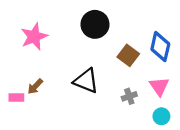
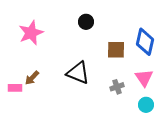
black circle: (95, 24) -> (86, 22), size x0.6
brown square: (128, 55) -> (116, 50), turned -36

